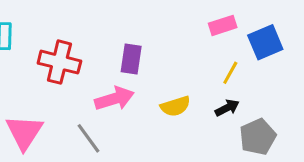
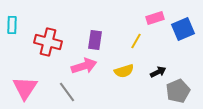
yellow line: (230, 73) -> (136, 41), moved

